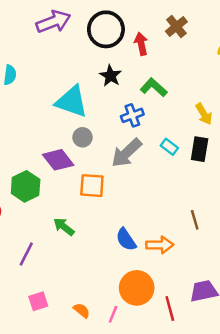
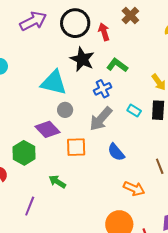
black star: (110, 76) -> (82, 59), size x1.4
blue semicircle: (126, 239) -> (116, 152), moved
orange arrow: (160, 245) -> (134, 189), turned 30

